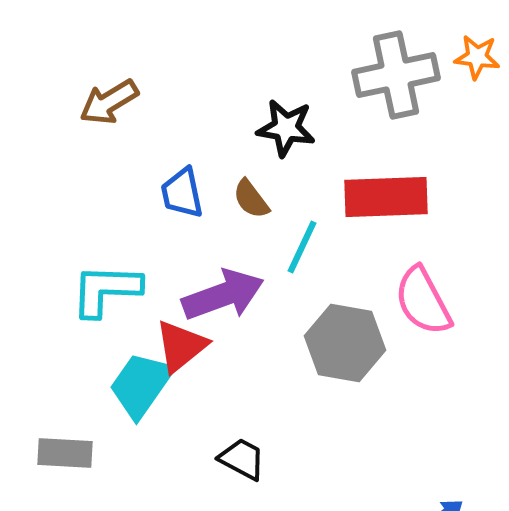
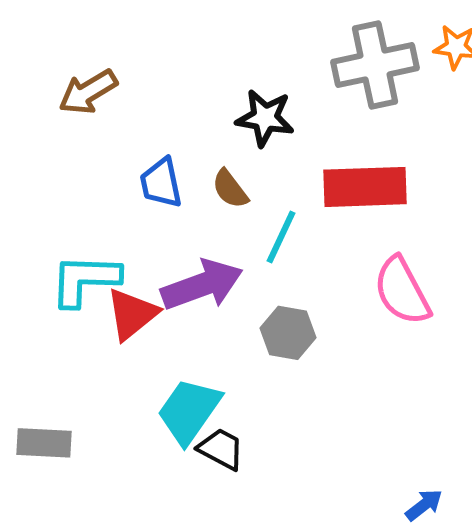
gray hexagon: (345, 343) -> (288, 333), moved, size x0.7
red triangle: (181, 346) -> (132, 314), moved
cyan trapezoid: (141, 385) -> (189, 411), moved

